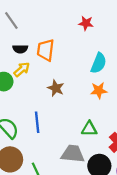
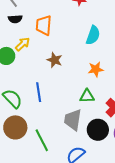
black semicircle: (20, 49) -> (15, 19), moved
orange star: (99, 90) -> (96, 69), moved
gray trapezoid: (73, 154) -> (73, 120), turned -85

